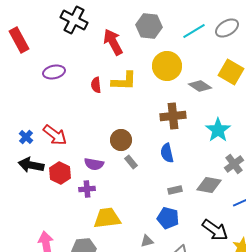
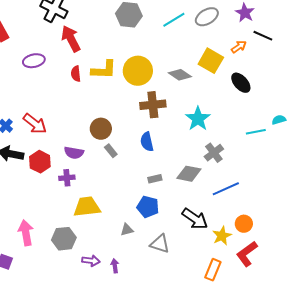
red arrow: (113, 42) -> (71, 39), moved
yellow circle: (167, 66) -> (138, 71), moved

